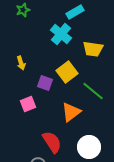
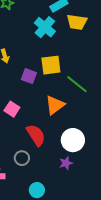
yellow trapezoid: (93, 49) -> (77, 22), moved
yellow square: (67, 72) -> (51, 65), turned 30
pink square: (28, 104) -> (12, 109), moved, turned -35

